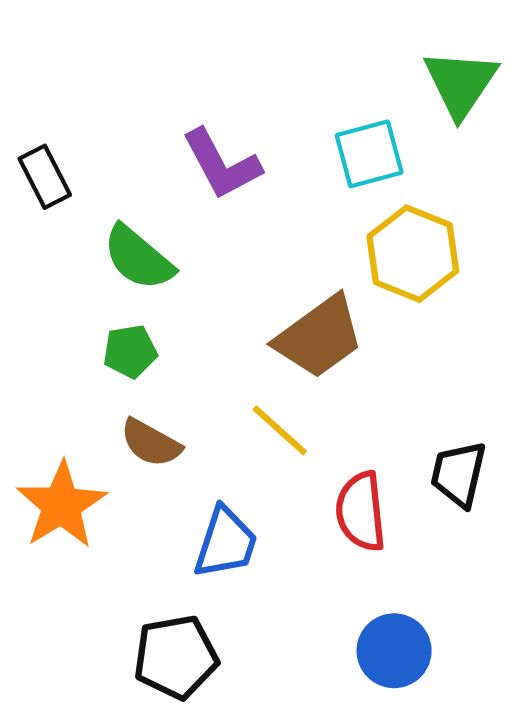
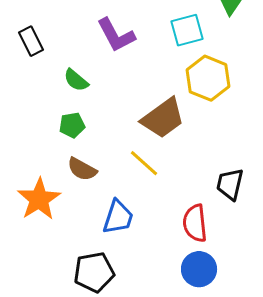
green semicircle: (138, 258) -> (76, 80), size x0.7
red semicircle: (361, 511) -> (195, 223), moved

